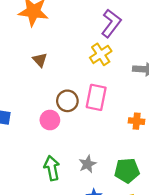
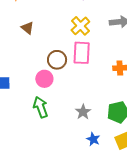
yellow cross: (101, 54) -> (80, 26), moved
green arrow: (52, 168) -> (41, 107), moved

